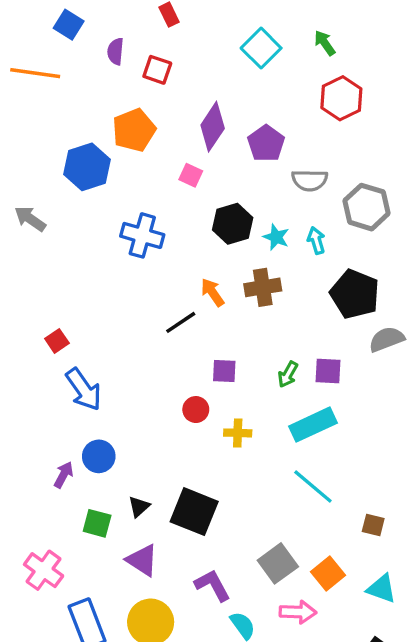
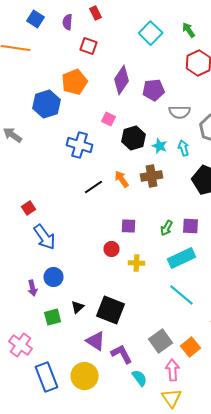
purple semicircle: (115, 51) -> (68, 22), moved
purple pentagon: (266, 143) -> (154, 90), turned 30
pink square: (191, 175) -> (108, 119), moved
black line: (181, 322) -> (94, 187), moved
purple arrow: (64, 475) -> (32, 288), turned 140
green square: (97, 523) -> (52, 317), turned -30
purple triangle: (142, 560) -> (96, 341), moved
pink arrow: (298, 612) -> (172, 370), turned -95

